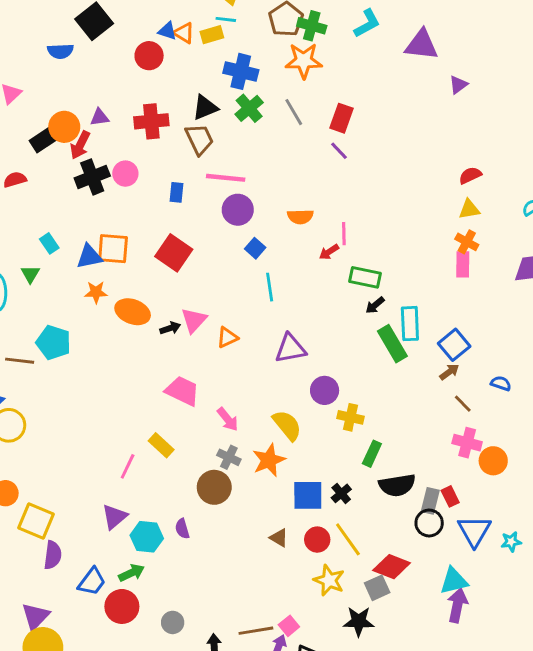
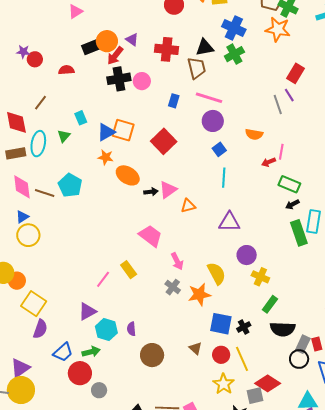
gray line: (294, 112) -> (278, 104), moved
purple triangle: (99, 117) -> (132, 40), turned 32
blue triangle: (89, 257) -> (106, 132), turned -30
brown circle: (214, 487) -> (152, 355), moved
gray circle: (173, 622) -> (99, 390), moved

